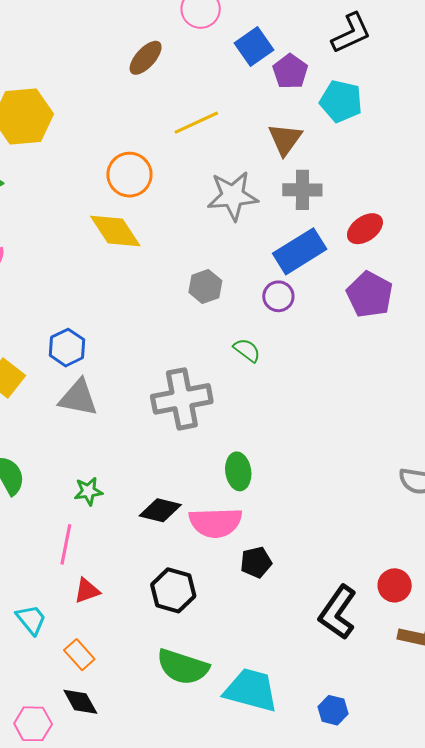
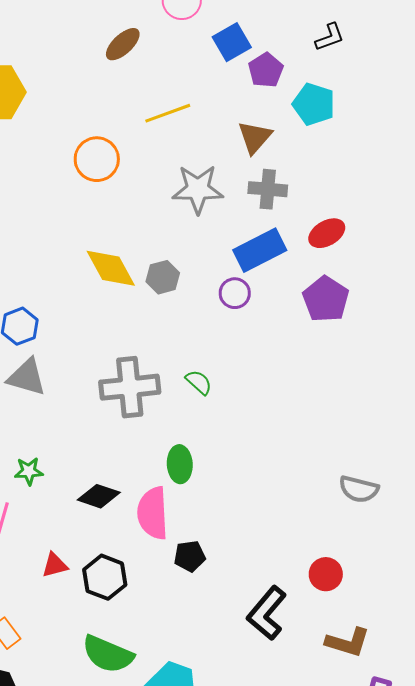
black L-shape: (351, 33) -> (330, 37), size x0.7
yellow diamond: (115, 231) -> (111, 268), moved
green semicircle: (247, 350) -> (199, 382), moved
pink semicircle: (216, 523) -> (153, 513), turned 84
red circle: (395, 585) -> (326, 574), moved
red triangle: (87, 591) -> (55, 565), moved

